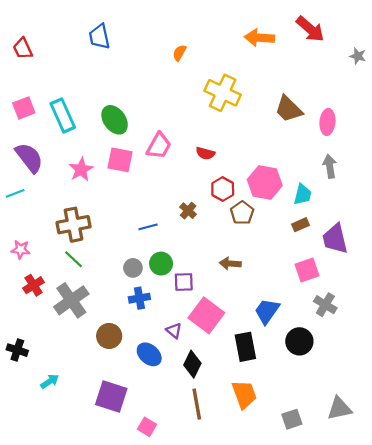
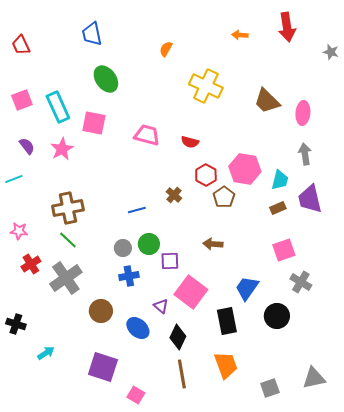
red arrow: (310, 29) -> (287, 27), turned 40
orange arrow: (259, 38) -> (240, 35), size x0.6
green ellipse: (115, 120) -> (106, 79), moved
pink trapezoid: (159, 146) -> (147, 135), turned -104
purple semicircle: (29, 158) -> (27, 146), size x0.6
pink square: (120, 160) -> (94, 123), moved
pink star: (81, 170) -> (62, 149), moved
purple trapezoid: (335, 239) -> (310, 199), moved

